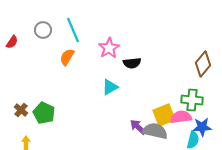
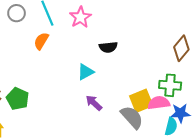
pink star: (109, 48) -> (80, 17), moved
purple arrow: (138, 127) -> (94, 103), moved
gray semicircle: (155, 131) -> (132, 117), turned 35

